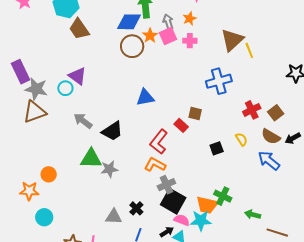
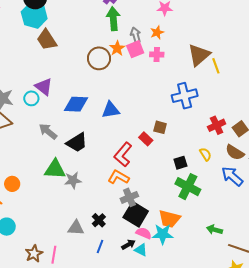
blue diamond: (129, 22) -> (76, 104), moved
green cross: (223, 196) -> (188, 187), moved, size x1.4

